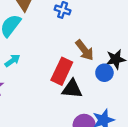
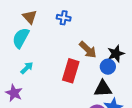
black triangle: (72, 89) -> (103, 89), moved

